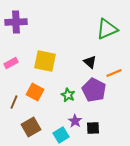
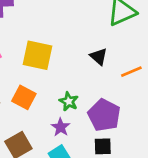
purple pentagon: (94, 90) -> (104, 115), moved
purple star: (75, 121) -> (61, 127), moved

